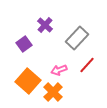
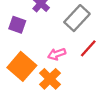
purple square: (24, 44) -> (17, 25), turned -35

